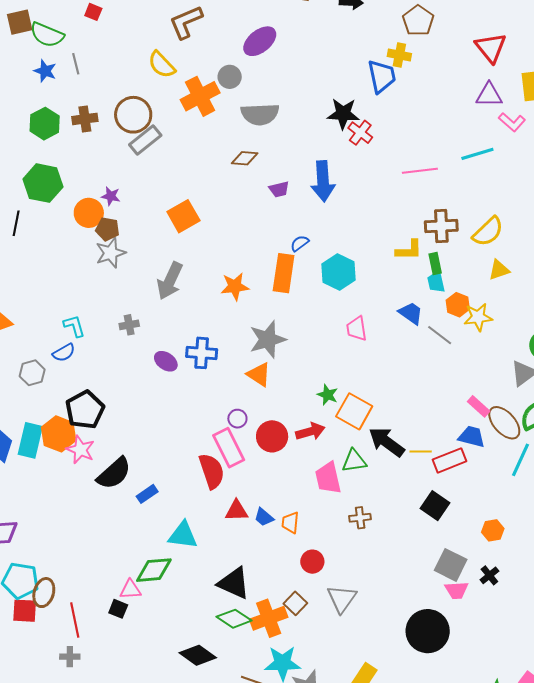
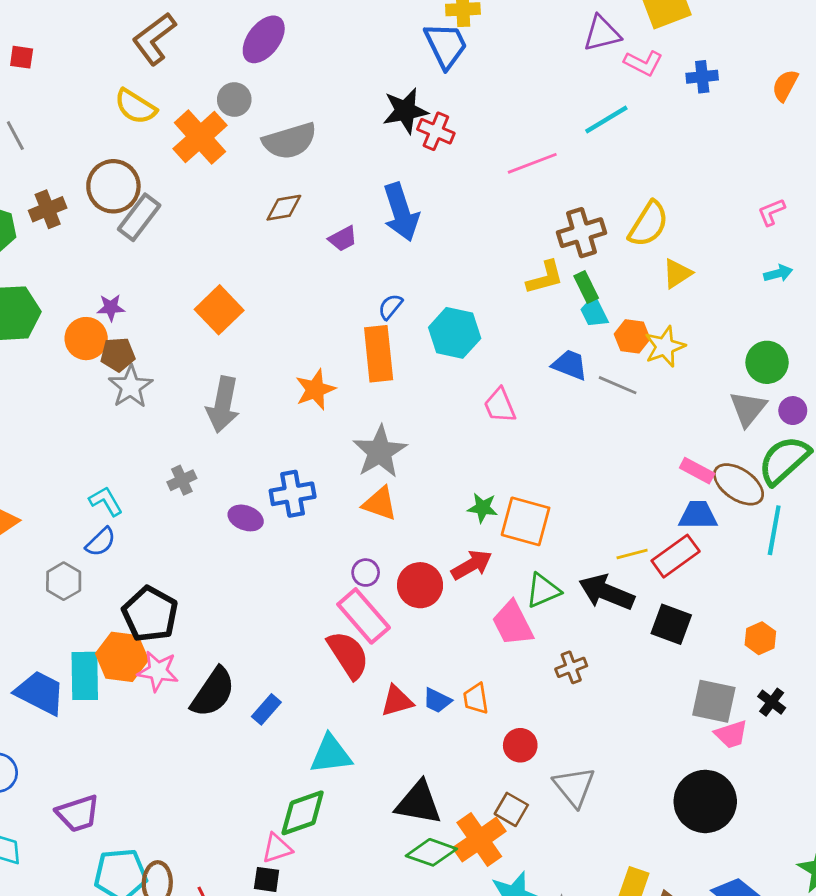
black arrow: (387, 442) -> (607, 592), moved

